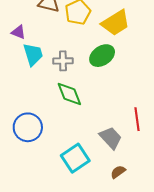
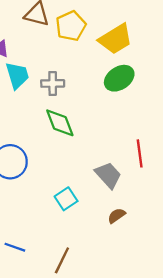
green ellipse: (102, 56) -> (119, 78), moved
cyan square: (75, 158) -> (66, 199), size x0.7

